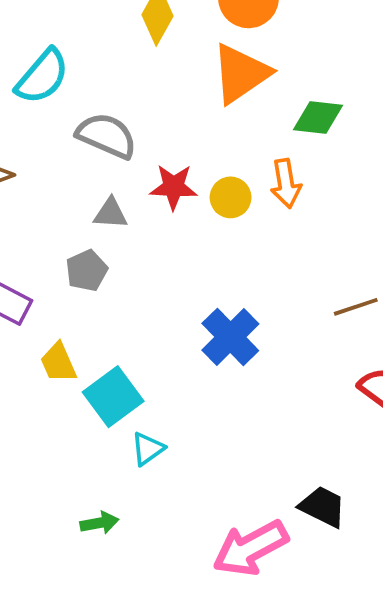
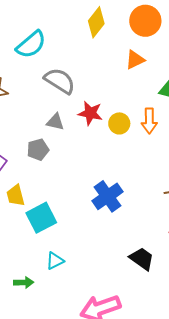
orange triangle: (241, 74) -> (135, 60), size x0.6
cyan triangle: (148, 449) -> (55, 261), moved
black trapezoid: (323, 507) -> (142, 259), moved

